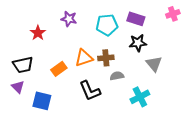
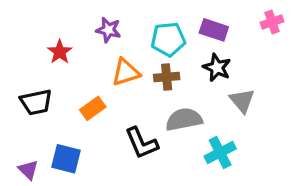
black star: (138, 43) -> (217, 68), turned 30
orange triangle: (84, 58) -> (126, 72), moved
brown cross: (106, 58) -> (167, 77), moved
gray semicircle: (117, 76) -> (184, 119), size x1.6
purple triangle: (18, 87) -> (28, 170), moved

